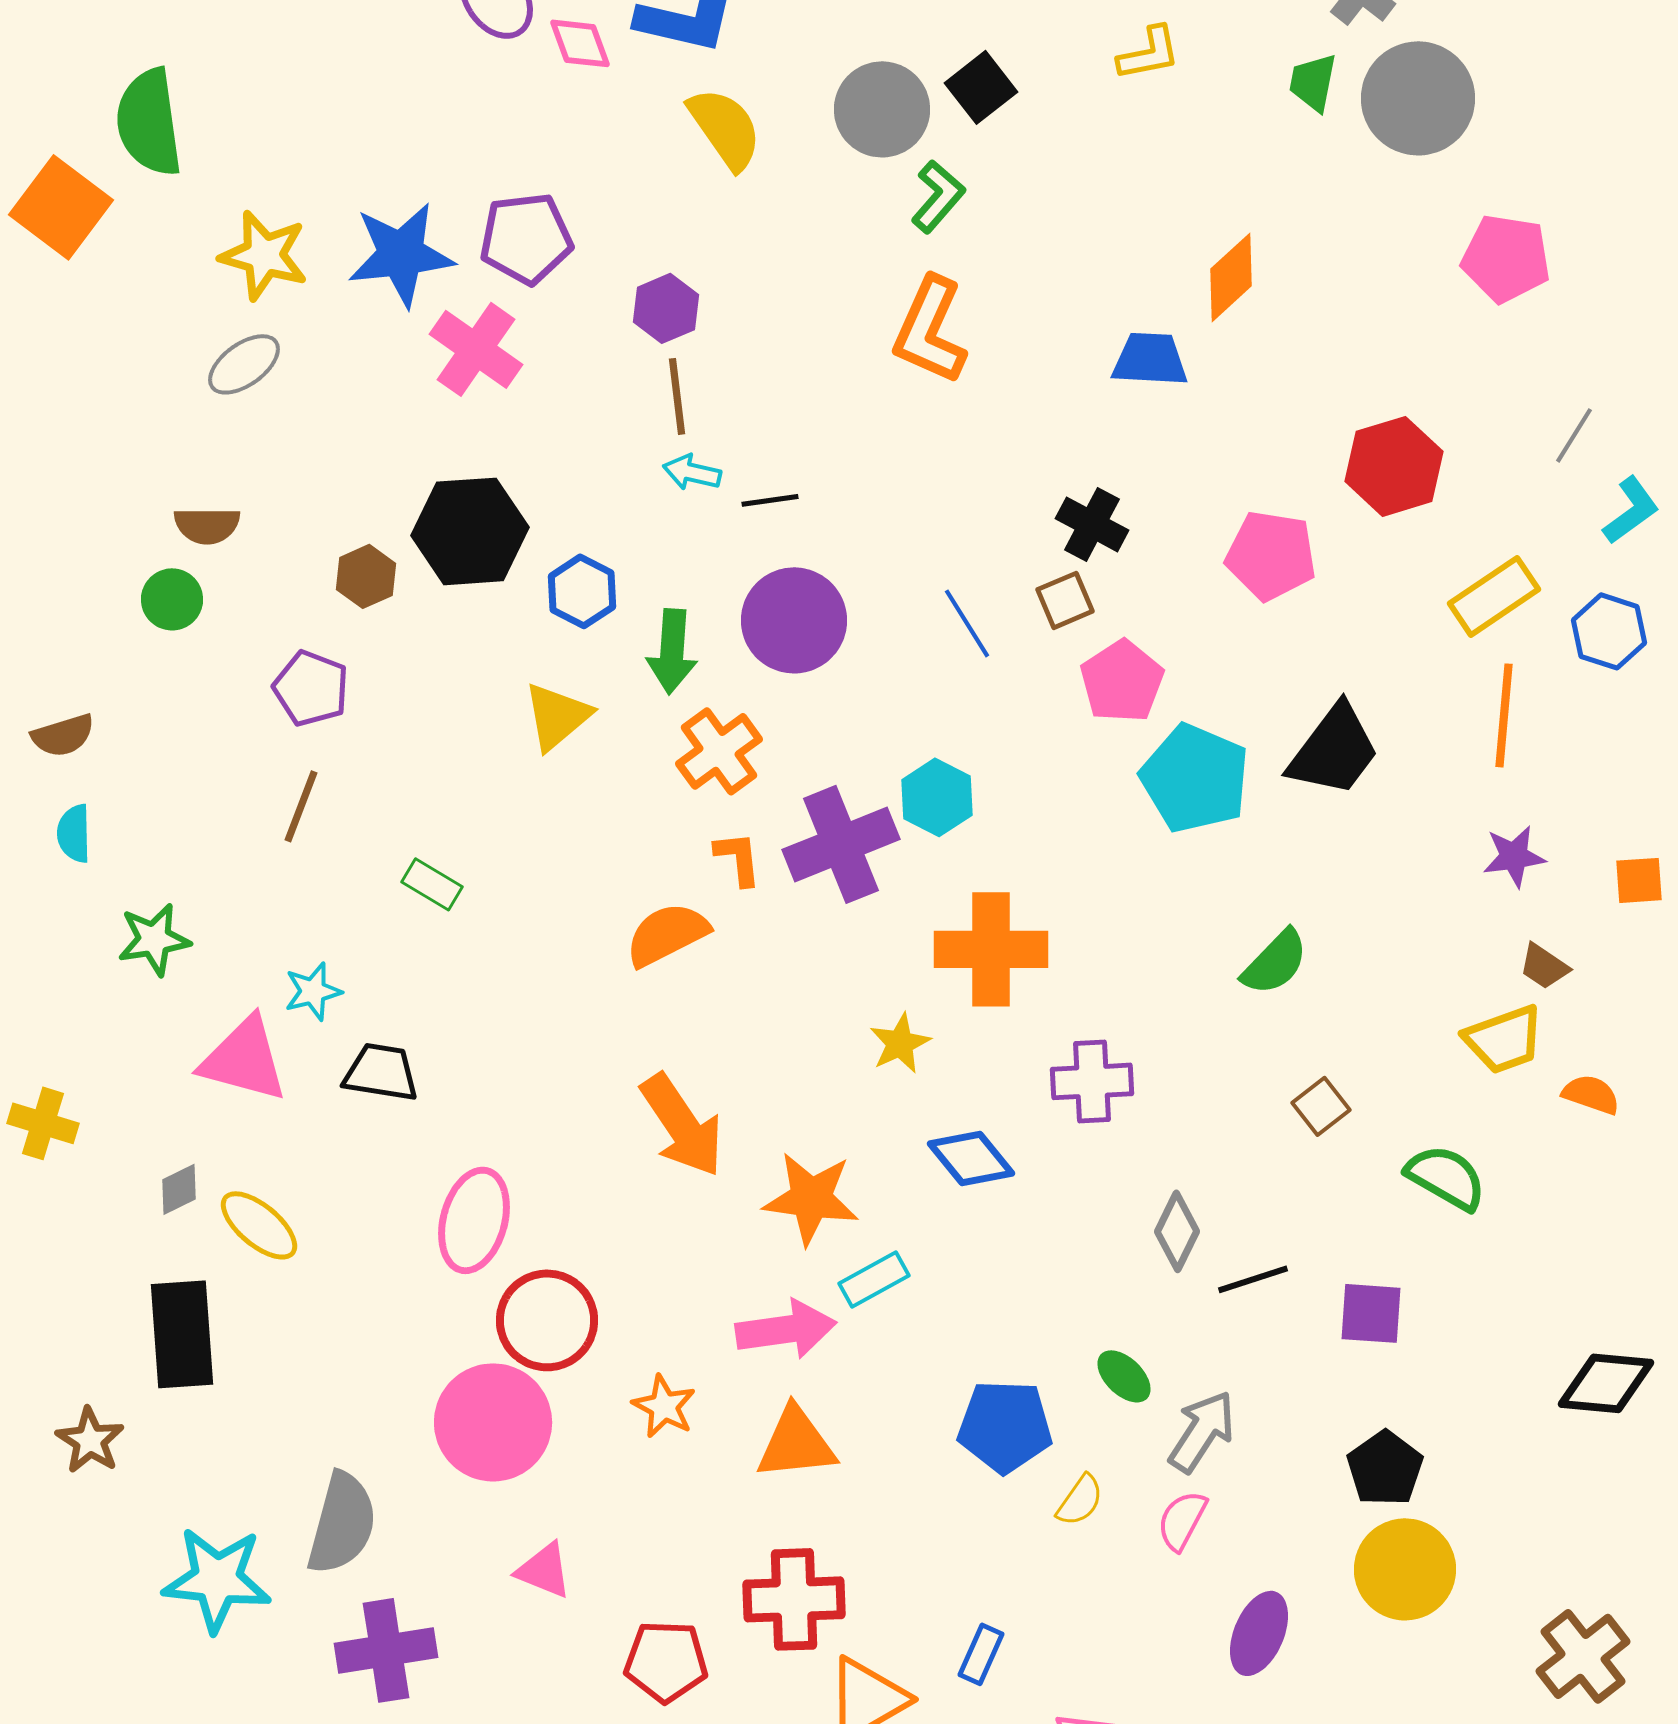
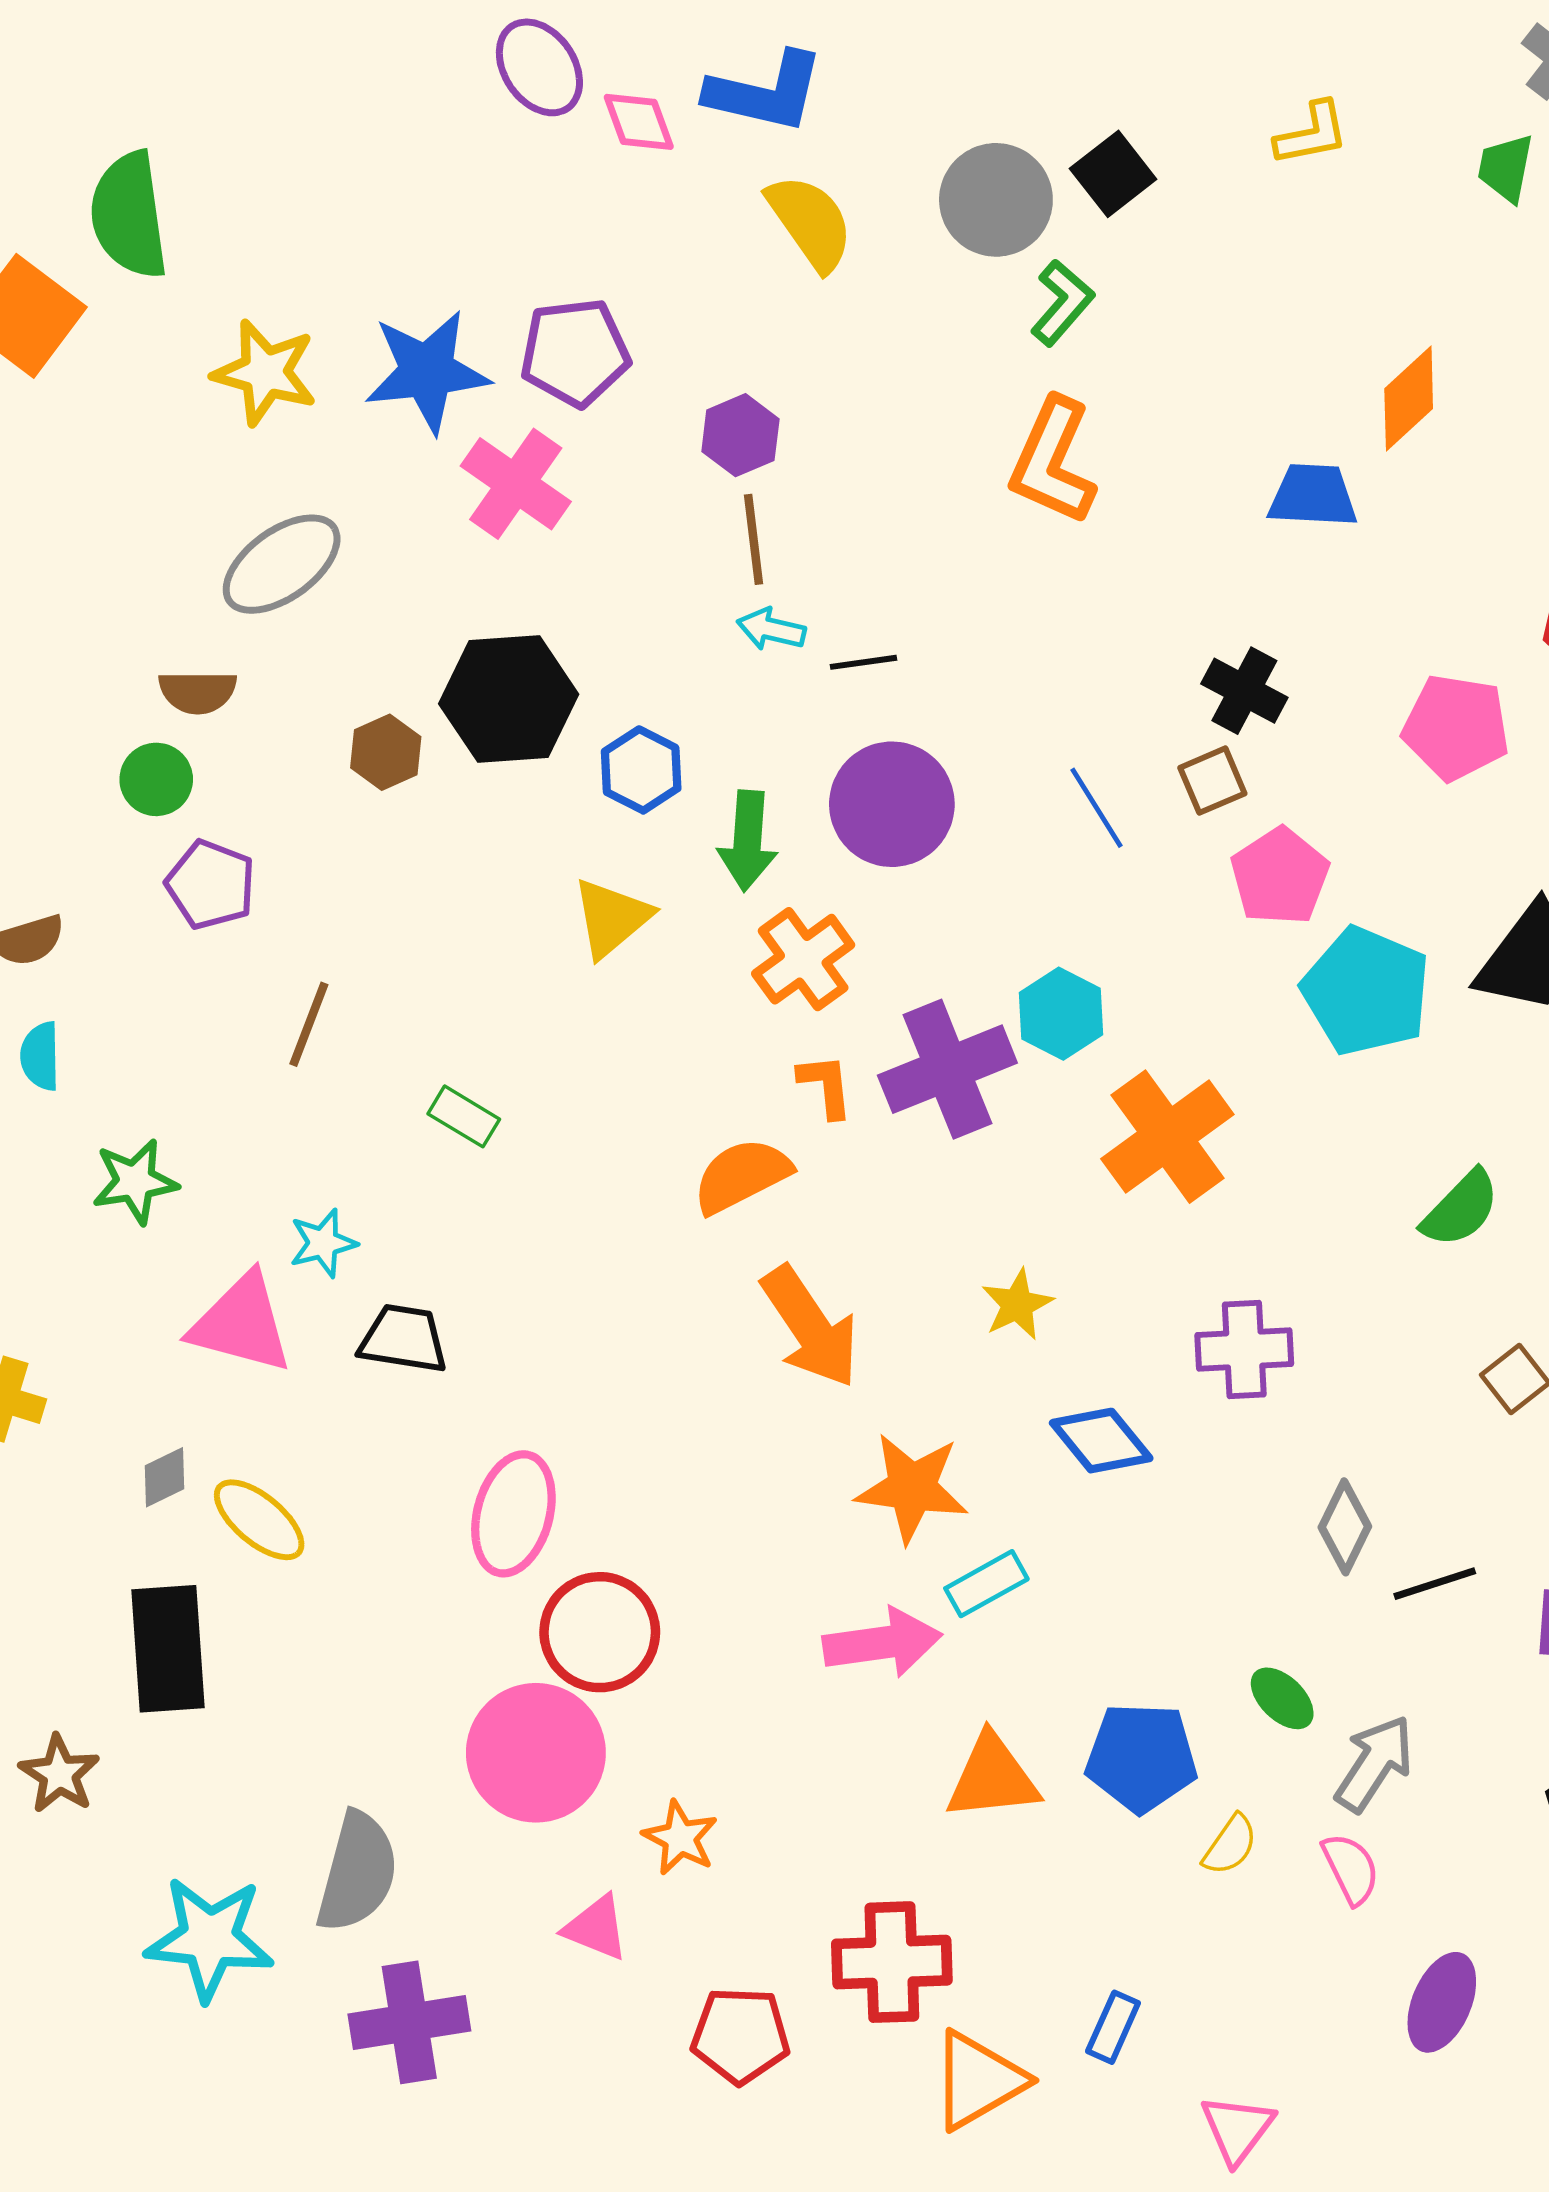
gray ellipse: (244, 364) -> (282, 564), moved, size x1.4
purple pentagon: (311, 688) -> (211, 885), moved
orange cross: (991, 949) -> (1167, 1137), moved, turned -36
orange arrow: (682, 1125) -> (810, 1327), moved
orange star: (664, 1406) -> (680, 1838), moved
orange triangle: (796, 1443) -> (992, 1778), moved
pink semicircle: (1182, 1520) -> (1351, 1869), turned 126

